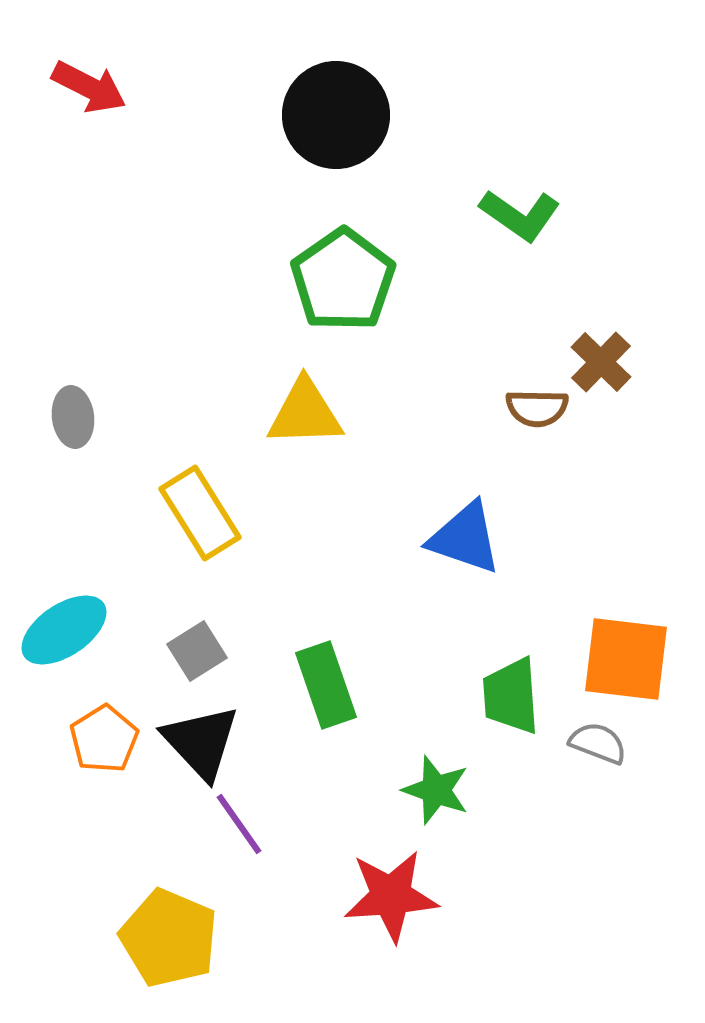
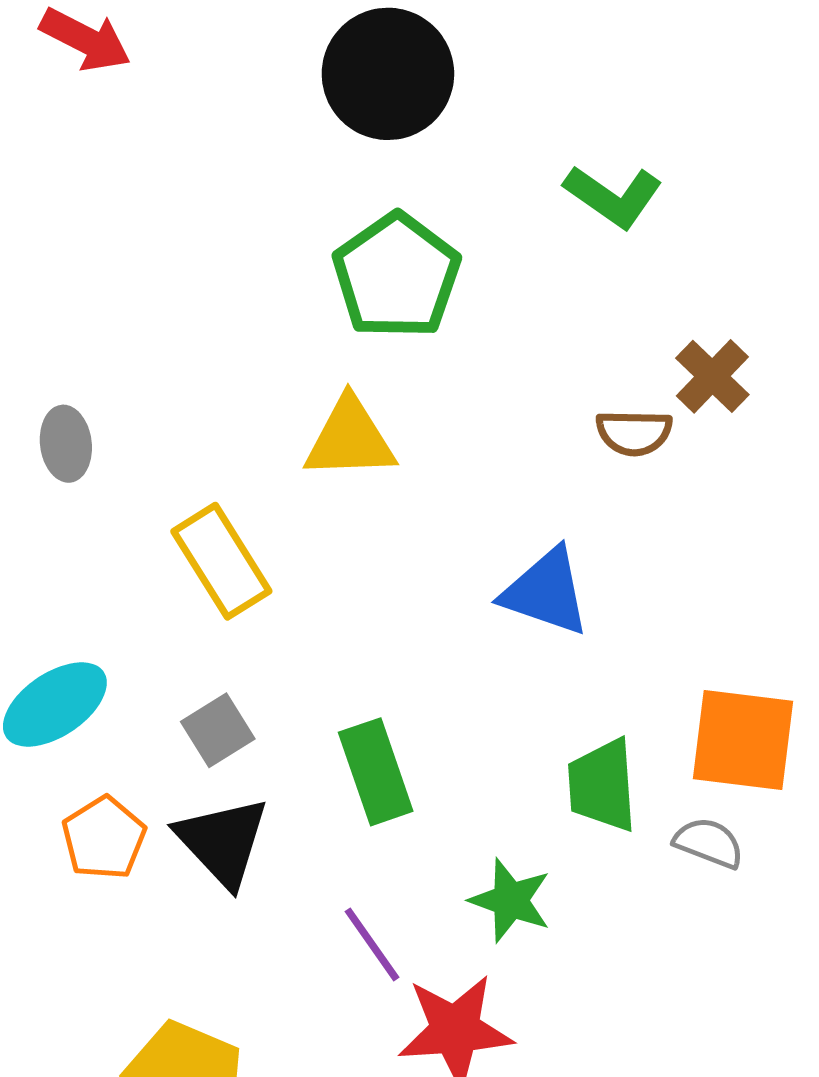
purple line: (239, 824) -> (372, 944), moved

